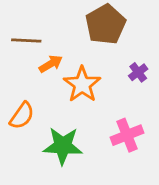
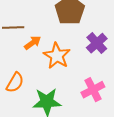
purple cross: (138, 72) -> (97, 43), size x1.5

